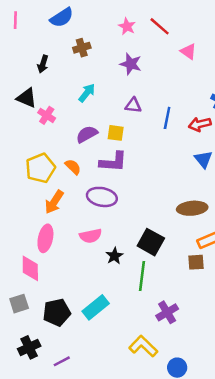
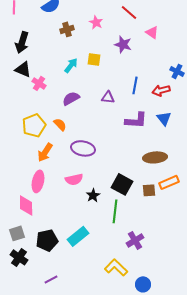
pink star: (127, 26) -> (96, 22), moved
black arrow: (43, 64) -> (22, 42), moved, size x1.5
purple star: (131, 64) -> (123, 44), moved
purple triangle: (133, 105) -> (108, 97), moved
yellow square: (116, 133) -> (94, 59), moved
purple L-shape: (113, 162) -> (136, 120), moved
brown square: (196, 262) -> (149, 190), moved
black cross: (29, 347) -> (19, 257), moved, turned -30

